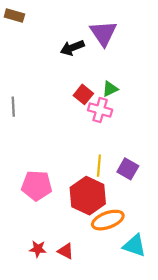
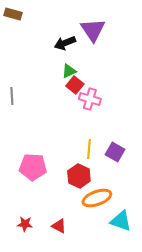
green triangle: (110, 89) -> (69, 71), moved
red hexagon: (88, 196) -> (79, 176), size x0.7
red star: (38, 249) -> (25, 224), moved

